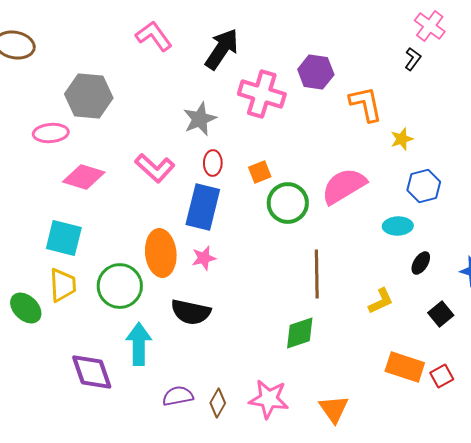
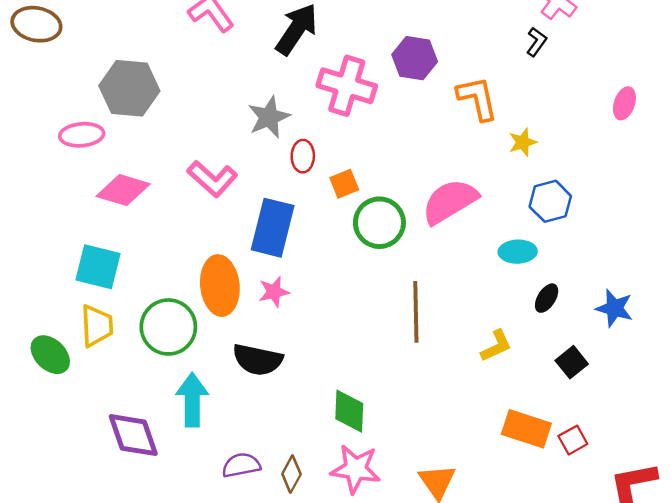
red ellipse: (213, 163) -> (303, 156), moved
green diamond: (300, 333) -> (349, 411), moved, turned -69

